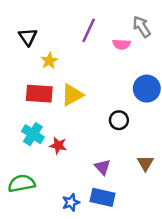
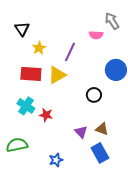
purple line: (89, 30) -> (70, 52), moved
brown triangle: (145, 163) -> (102, 129), moved, turned -40
blue rectangle: (102, 197) -> (100, 153), moved, turned 48

